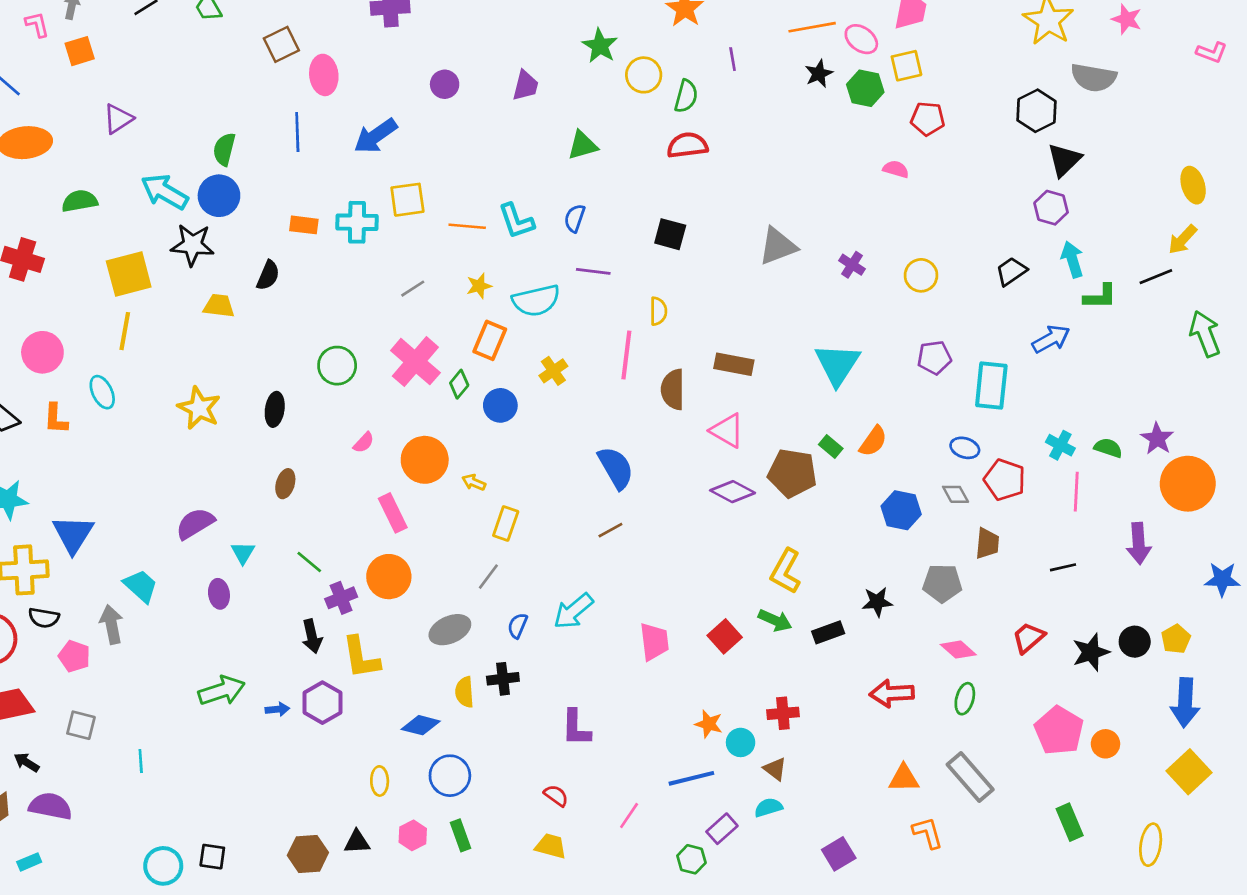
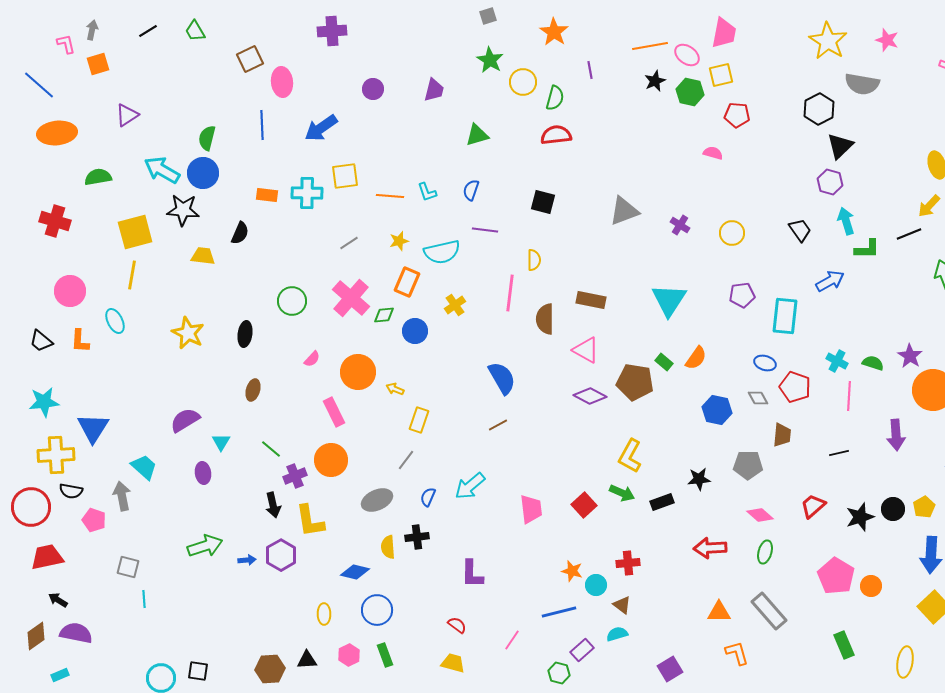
cyan L-shape: (516, 221) -> (427, 192), size x0.7
black trapezoid: (1011, 271) -> (800, 230), turned 90
green diamond: (459, 384) -> (384, 315), turned 45
gray square: (81, 725) -> (128, 567), moved

